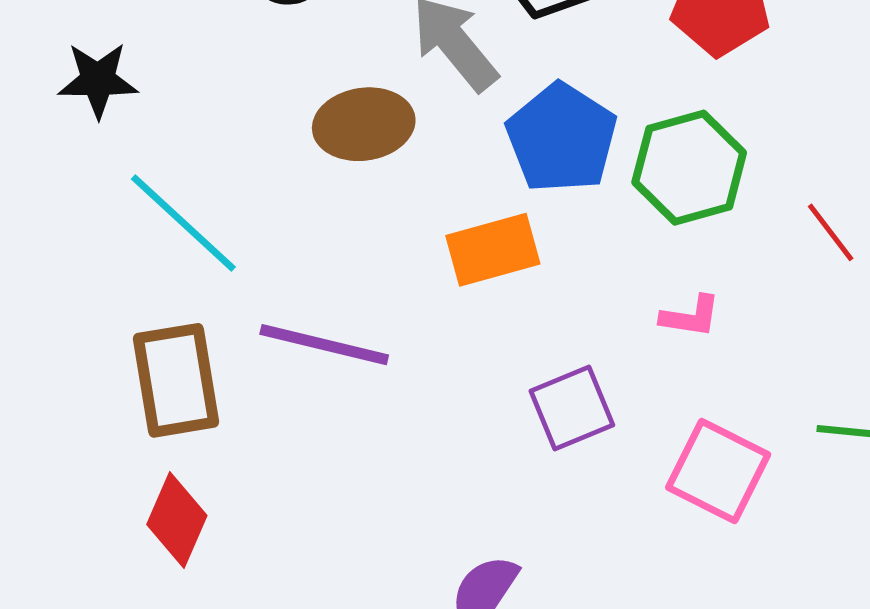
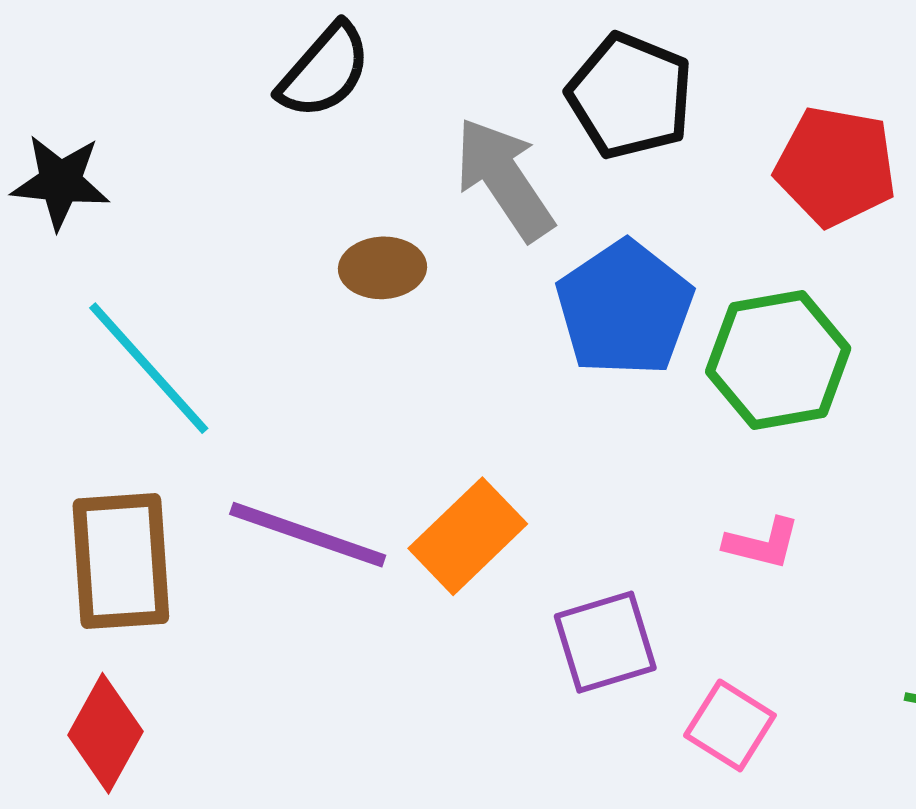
brown ellipse: (364, 124) -> (382, 268), size x0.7
orange rectangle: (493, 250) -> (468, 536), moved, turned -34
pink square: (718, 471) -> (730, 725), moved, size x0.7

